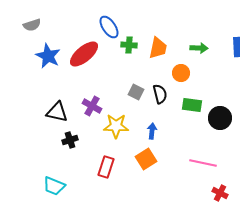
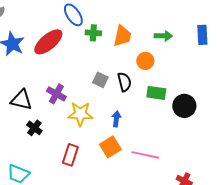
black cross: (70, 140) -> (34, 128), turned -35
pink line: (203, 163) -> (145, 155), moved

